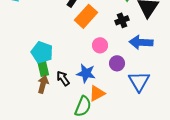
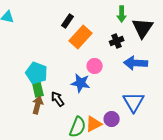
purple circle: (117, 63) -> (112, 119), moved
blue star: (86, 73) -> (81, 83), moved
orange triangle: (97, 93) -> (94, 124), moved

